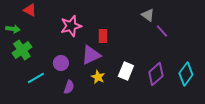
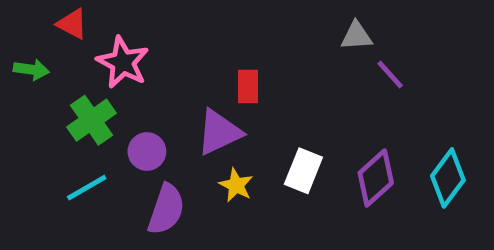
gray triangle: (148, 15) -> (356, 36), turned -40
pink star: (71, 26) -> (123, 62), moved, turned -30
green cross: (22, 50) -> (92, 120), moved
purple semicircle: (69, 87) -> (166, 209), size x1.5

